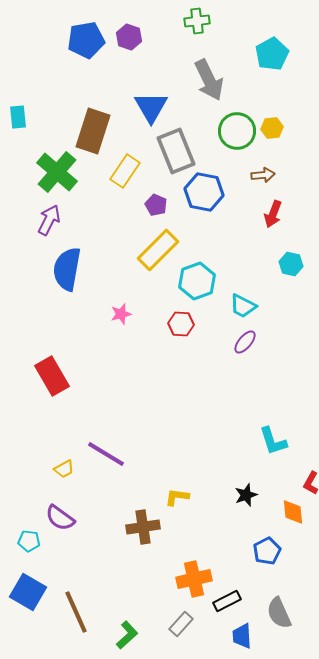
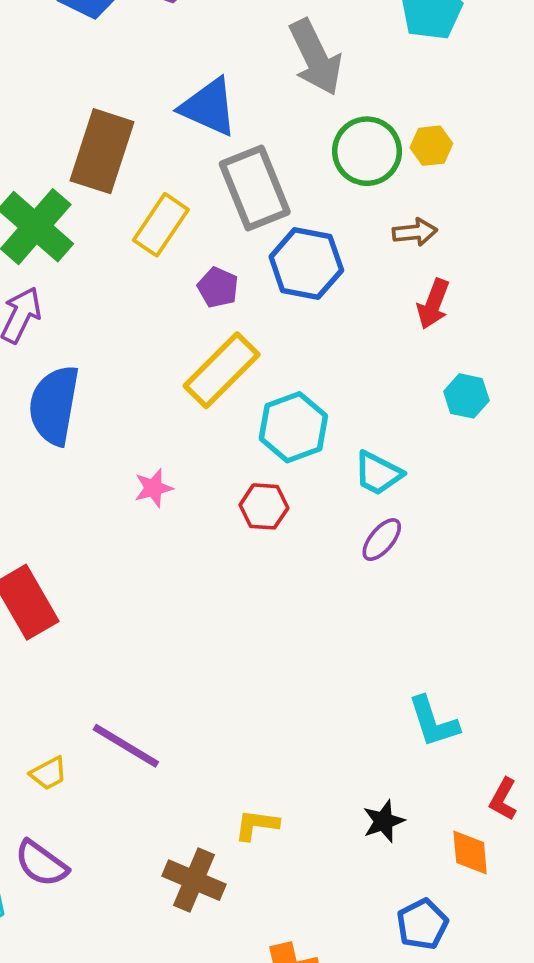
blue triangle: (151, 107) -> (209, 107), turned -36
brown cross: (143, 527) -> (194, 880), turned 32

